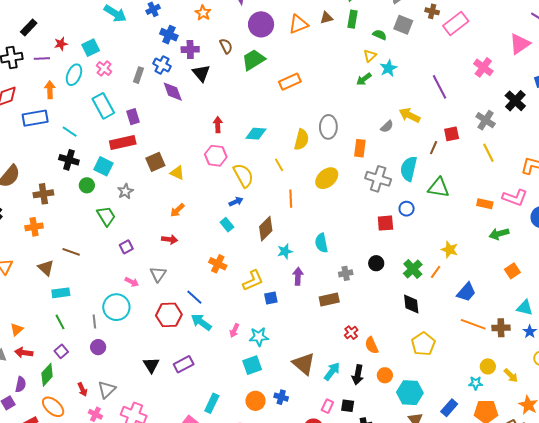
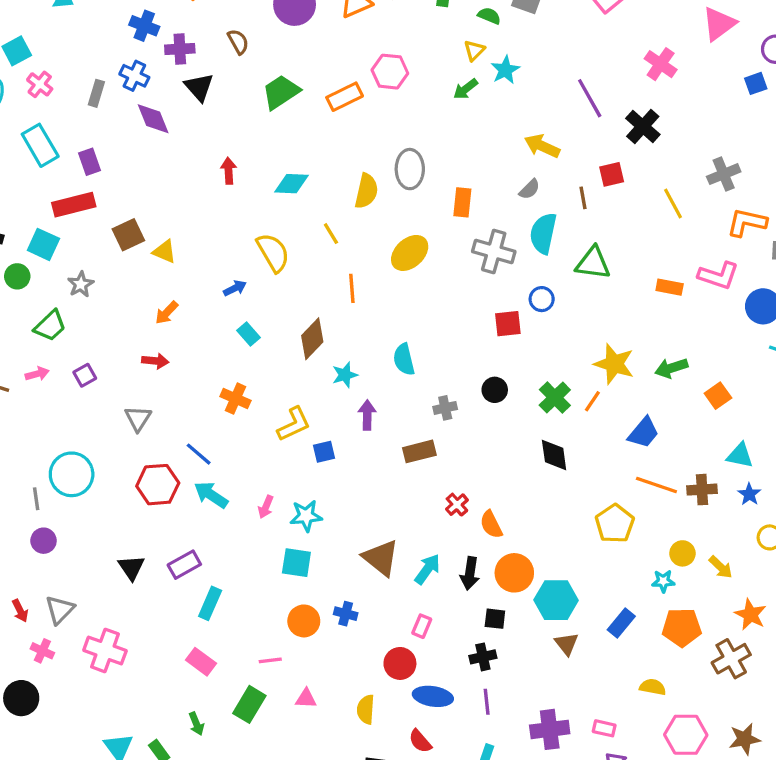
green trapezoid: (253, 60) -> (281, 92), moved
black cross: (515, 101) -> (643, 126), moved
gray cross: (486, 120) -> (724, 174), moved, turned 36
gray semicircle: (387, 126) -> (530, 189), moved
brown line: (434, 148) -> (583, 198), turned -32
pink hexagon: (216, 156) -> (390, 72), moved
blue arrow: (236, 202) -> (235, 288), moved
green trapezoid: (106, 216) -> (50, 326), turned 80
green arrow: (499, 234) -> (671, 368), moved
yellow star: (450, 250) -> (614, 364), size x1.4
pink arrow: (132, 282) -> (37, 374), moved, turned -40
yellow pentagon: (423, 344) -> (615, 524), moved
cyan square: (252, 365) -> (296, 563), turned 30
orange circle: (385, 375) -> (514, 573), size x1.5
cyan rectangle: (212, 403) -> (210, 603), moved
black square: (348, 406) -> (495, 619), moved

